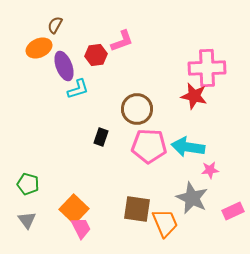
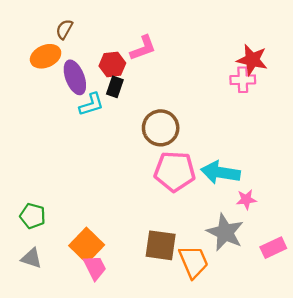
pink cross: (207, 68) -> (243, 80), size x0.6
red star: (194, 96) -> (252, 60), moved
black rectangle: (101, 137) -> (115, 87), moved
gray triangle: (27, 220) -> (31, 258), turned -36

